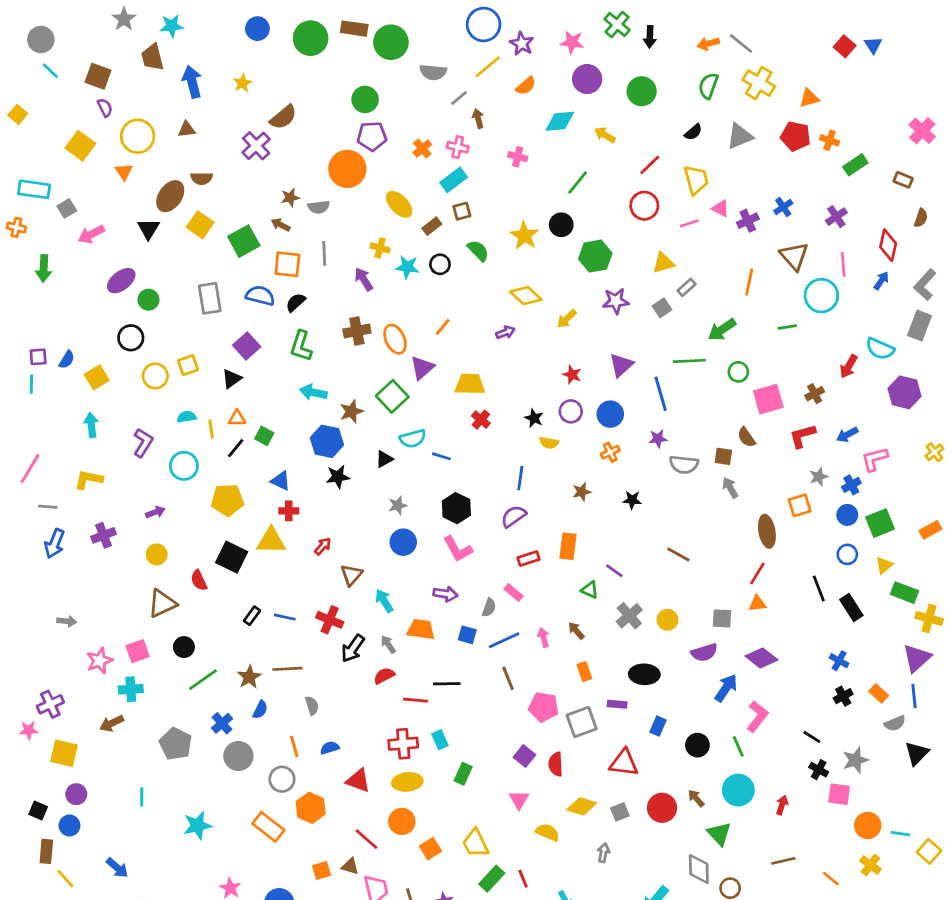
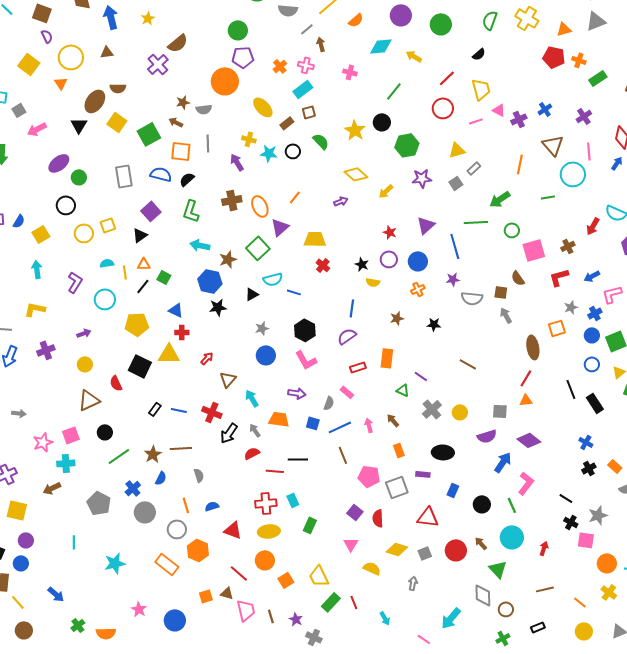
gray triangle: (740, 136) -> (596, 21), moved

